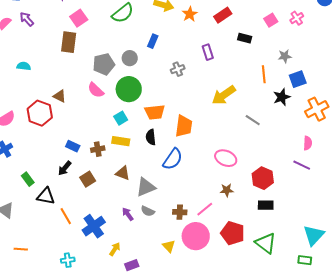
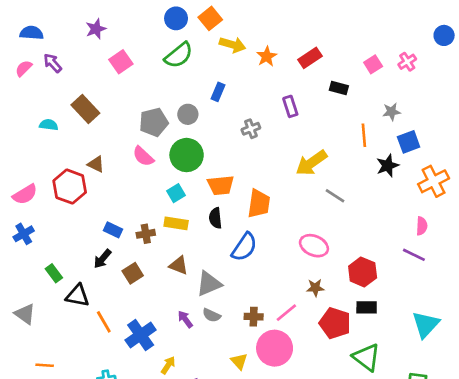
brown rectangle: (69, 42) -> (85, 109), moved, turned -50
gray line: (253, 120) -> (335, 196), moved
red pentagon: (233, 233) -> (335, 323), moved
cyan triangle: (314, 235) -> (426, 324), moved

